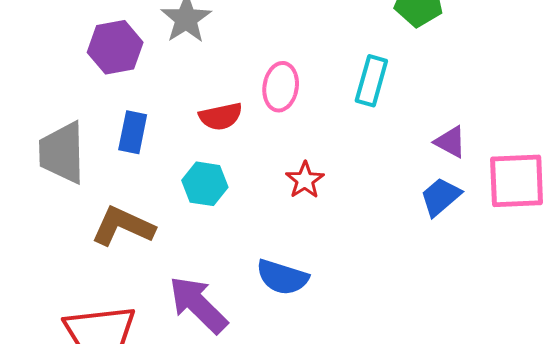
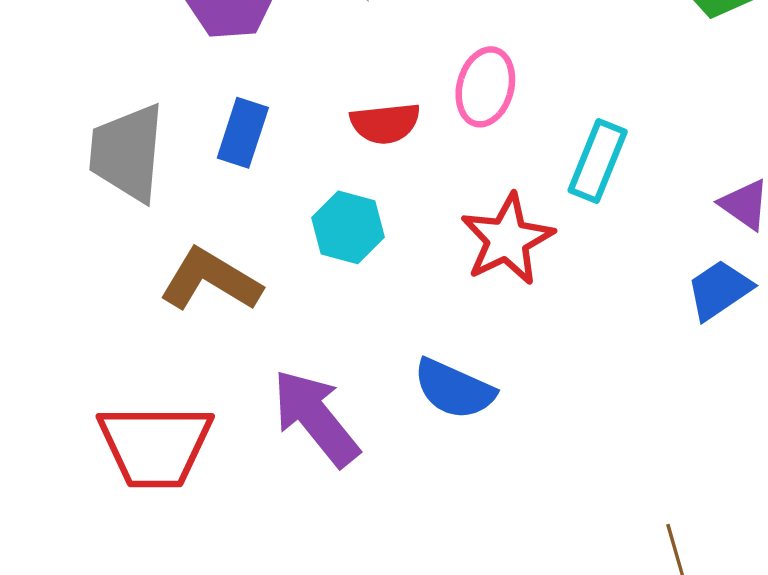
cyan rectangle: (371, 81) -> (598, 161), moved
red star: (305, 180) -> (507, 239), size x1.5

